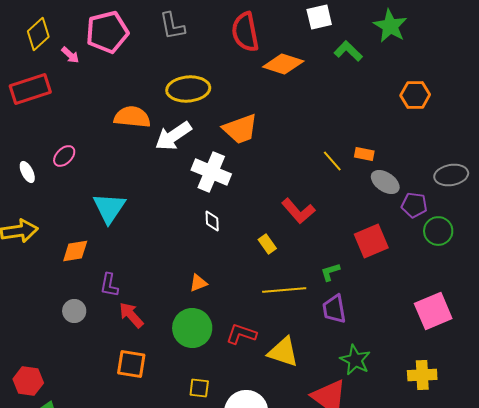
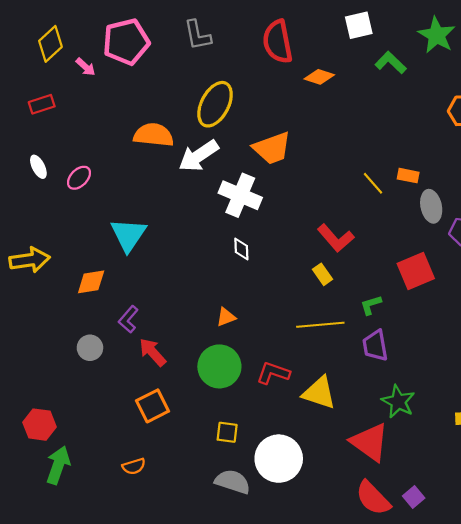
orange diamond: (283, 64) -> (319, 77), size x0.7
red rectangle: (30, 89) -> (42, 104), size x0.6
yellow ellipse: (188, 89) -> (215, 104), turned -57
white ellipse: (27, 172) -> (38, 167), moved
gray ellipse: (385, 182) -> (431, 206), turned 44
yellow rectangle: (267, 244) -> (323, 274), moved
purple L-shape: (109, 285) -> (128, 319), turned 30
orange square: (131, 364) -> (152, 406), turned -36

